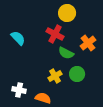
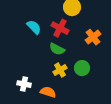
cyan semicircle: (18, 38) -> (34, 27), moved
green semicircle: (66, 53) -> (57, 49), moved

